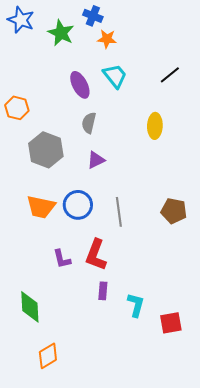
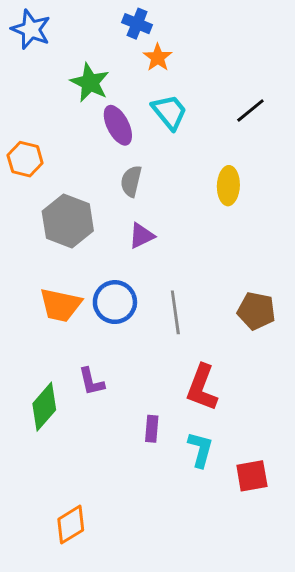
green star: (61, 33) -> (90, 83), moved
orange star: (107, 39) -> (158, 57), turned 30
red L-shape: (96, 255) -> (202, 388), moved
green diamond: (30, 307) -> (44, 407), moved, turned 44

